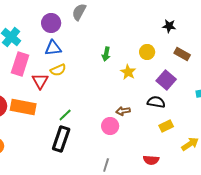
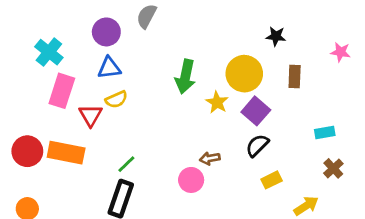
yellow circle: (147, 52) -> (244, 74), size x1.6
green arrow: (106, 54) -> (185, 76), size x1.6
brown rectangle: (182, 54) -> (295, 76), turned 63
purple square: (166, 80) -> (256, 111), moved
black semicircle: (156, 102) -> (257, 145), turned -54

